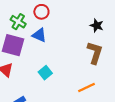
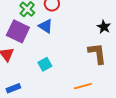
brown L-shape: (95, 53) -> (97, 53), turned -35

